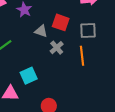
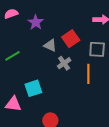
red square: (61, 22) -> (71, 39), turned 30

